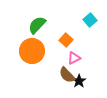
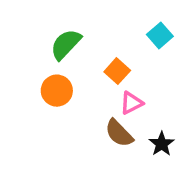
orange circle: (32, 51) -> (57, 91), size x0.7
black star: (79, 81) -> (162, 144), moved

